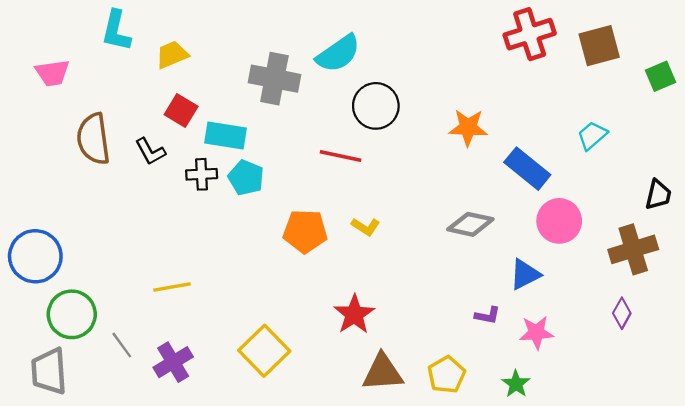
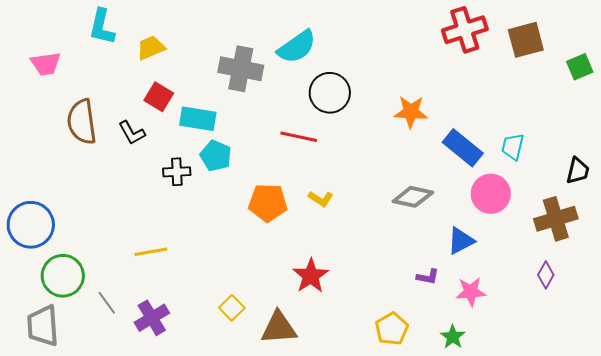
cyan trapezoid: (592, 136) -> (513, 147), moved, turned -36
black cross: (202, 174) -> (177, 172), moved
yellow square: (264, 351) -> (232, 308), size x0.6
brown triangle: (383, 372) -> (279, 328), moved

